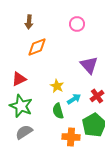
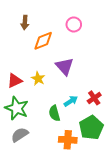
orange diamond: (37, 47) -> (43, 41), moved
purple triangle: (89, 65) -> (65, 66), moved
yellow star: (57, 86) -> (38, 79), moved

